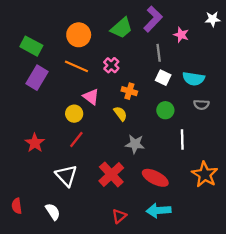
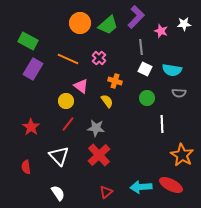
white star: (213, 19) -> (184, 24), moved
orange circle: (79, 35) -> (80, 23), moved
gray star: (135, 144) -> (96, 128), moved
red ellipse: (155, 178) -> (171, 185), moved
red semicircle: (17, 206) -> (26, 167), moved
white semicircle: (53, 212) -> (58, 193), moved

